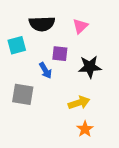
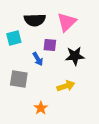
pink triangle: (80, 26) -> (67, 22), size x1.5
orange star: (85, 129) -> (41, 108), moved

